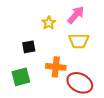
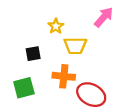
pink arrow: (76, 15) -> (104, 17), moved
yellow trapezoid: (79, 41) -> (75, 46), moved

